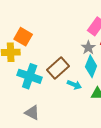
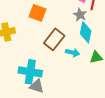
orange square: (23, 37) -> (38, 13), moved
cyan cross: (30, 76) -> (30, 72), moved

